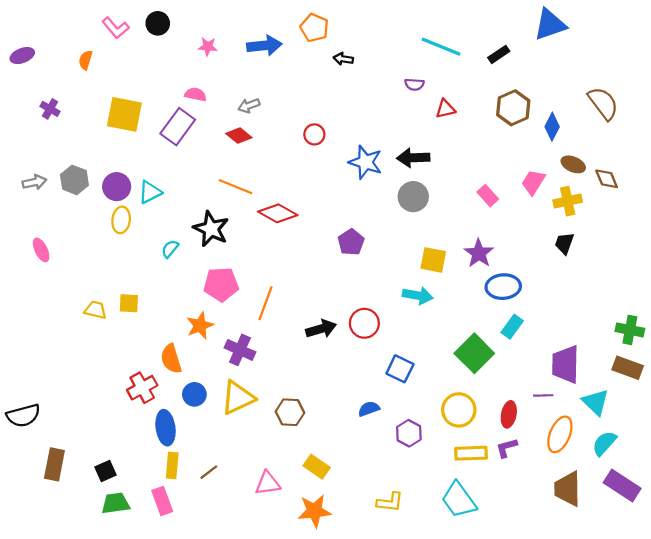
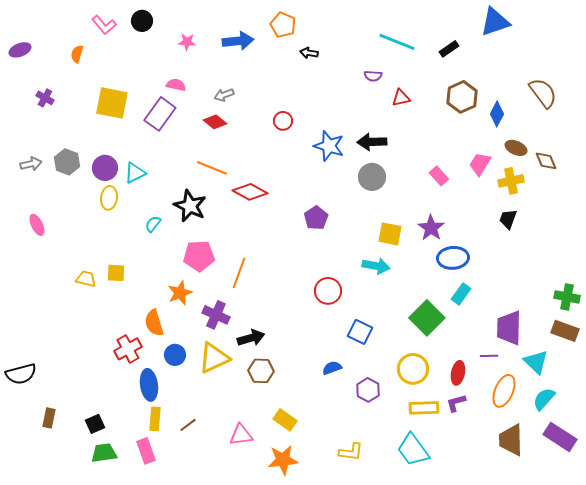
black arrow: (321, 329) -> (251, 338), moved
brown rectangle: (54, 464) -> (49, 418), size x0.7

